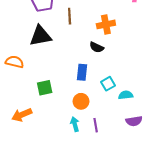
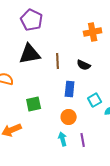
brown line: (70, 16) -> (58, 61), moved
orange cross: (106, 24) -> (93, 32), moved

